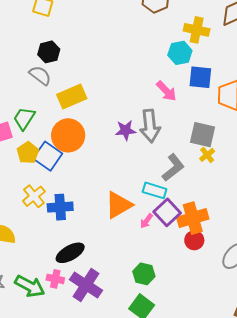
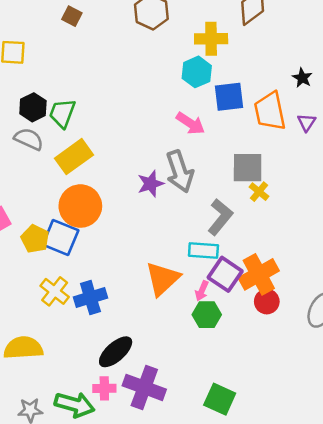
green trapezoid: (24, 118) -> (62, 113), moved
green hexagon: (144, 274) -> (207, 315), moved

